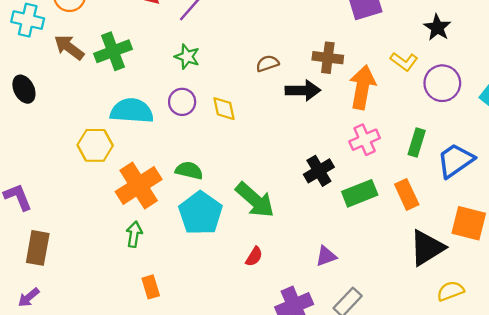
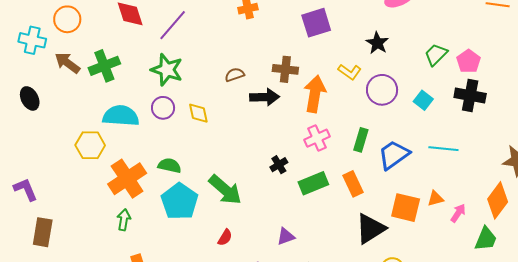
green star: (187, 57) -> (167, 70), size x1.5
black cross: (319, 171) -> (279, 165), size x0.7

